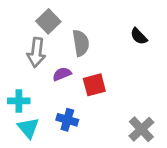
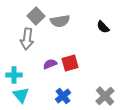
gray semicircle: (81, 43) -> (60, 21), moved, turned 90
purple semicircle: (62, 74) -> (50, 64), moved
blue cross: (67, 120) -> (63, 96), moved, turned 35

